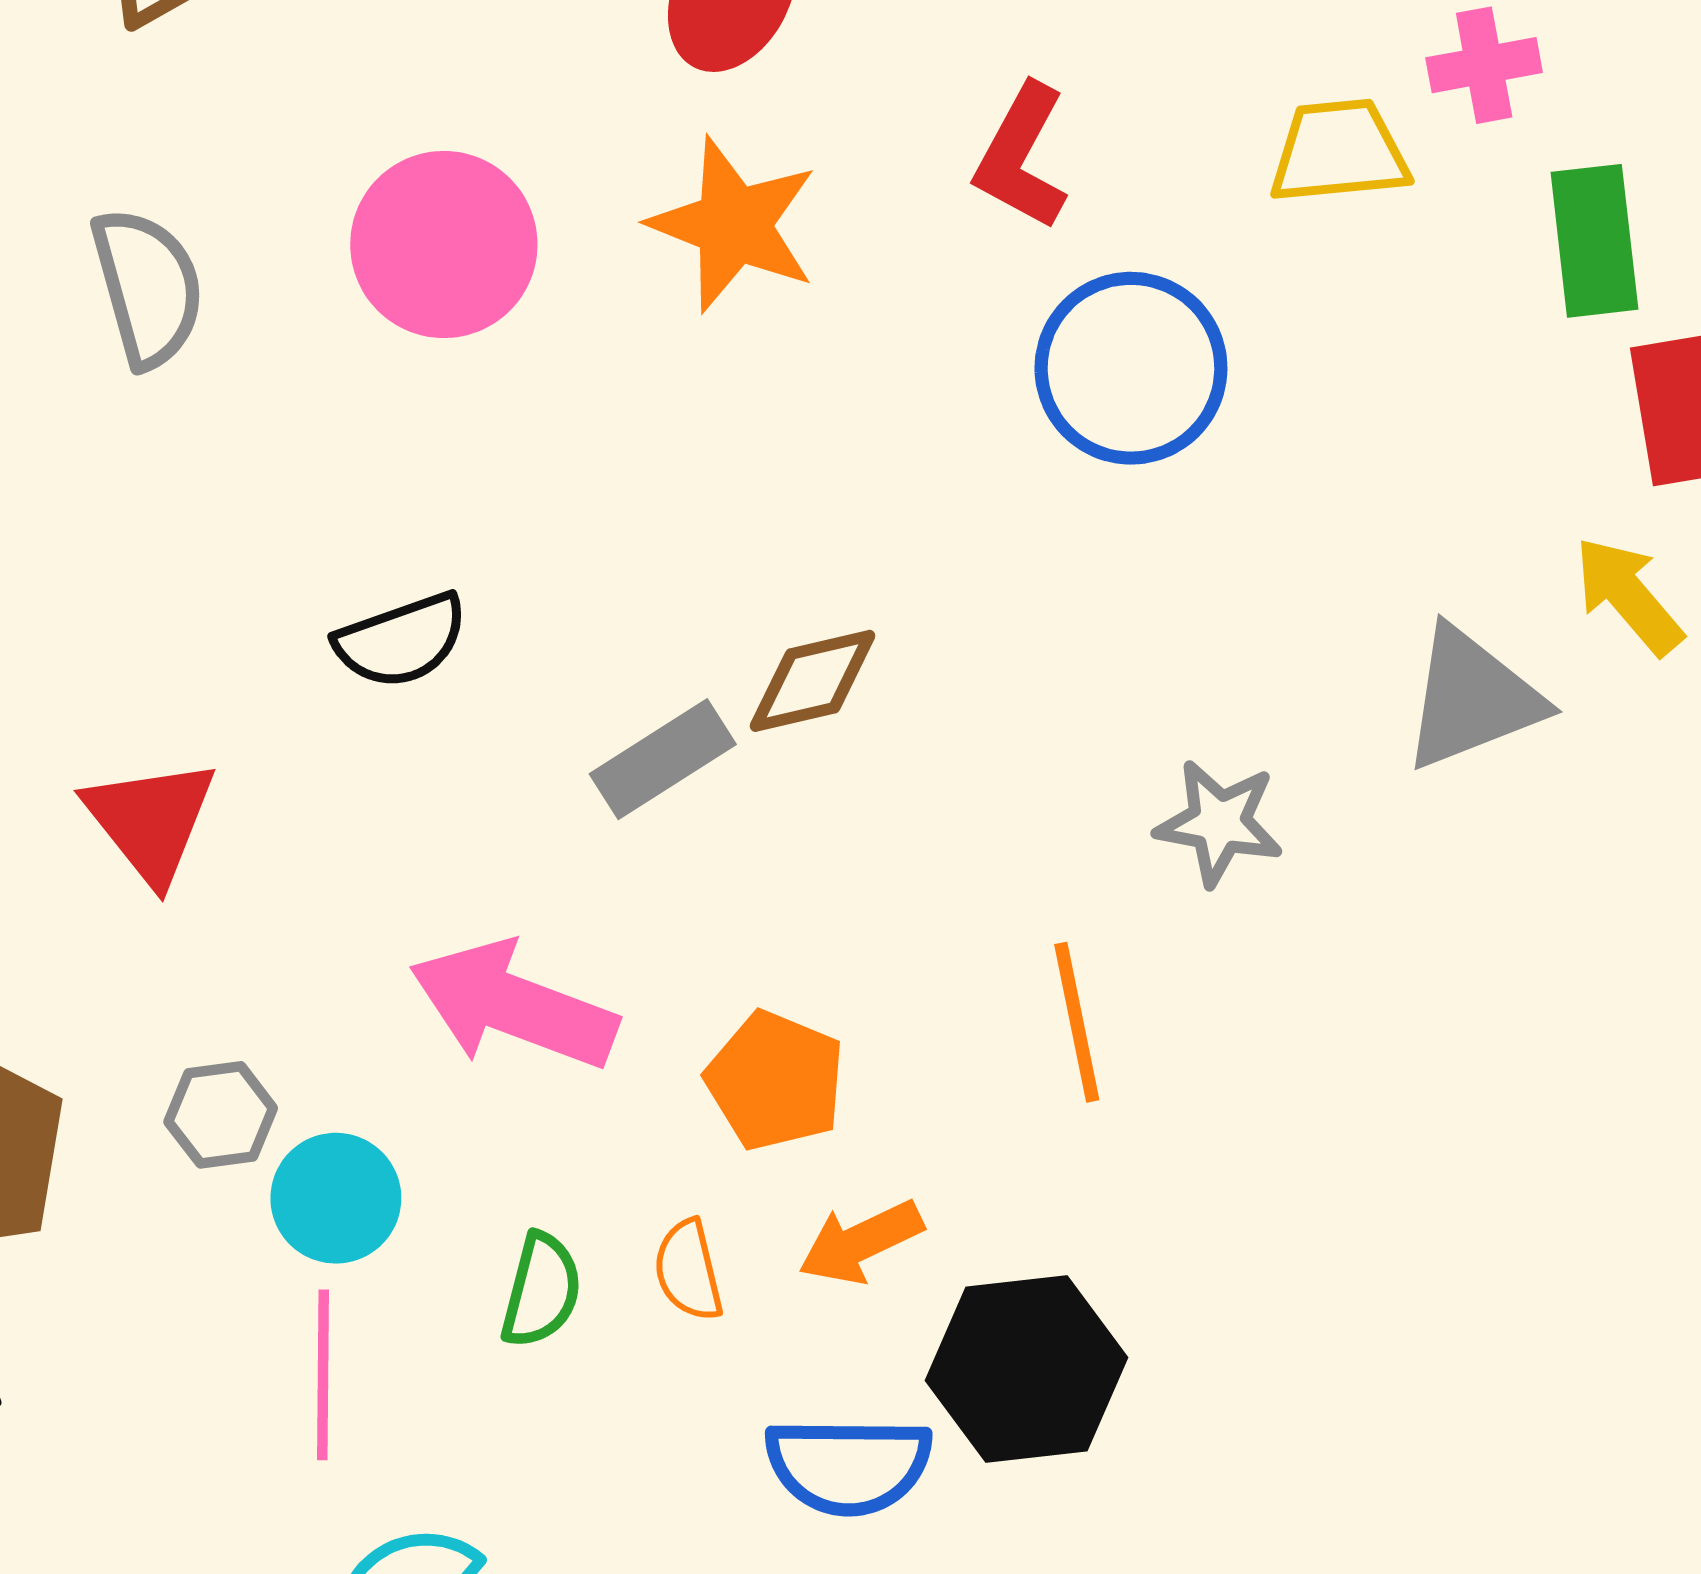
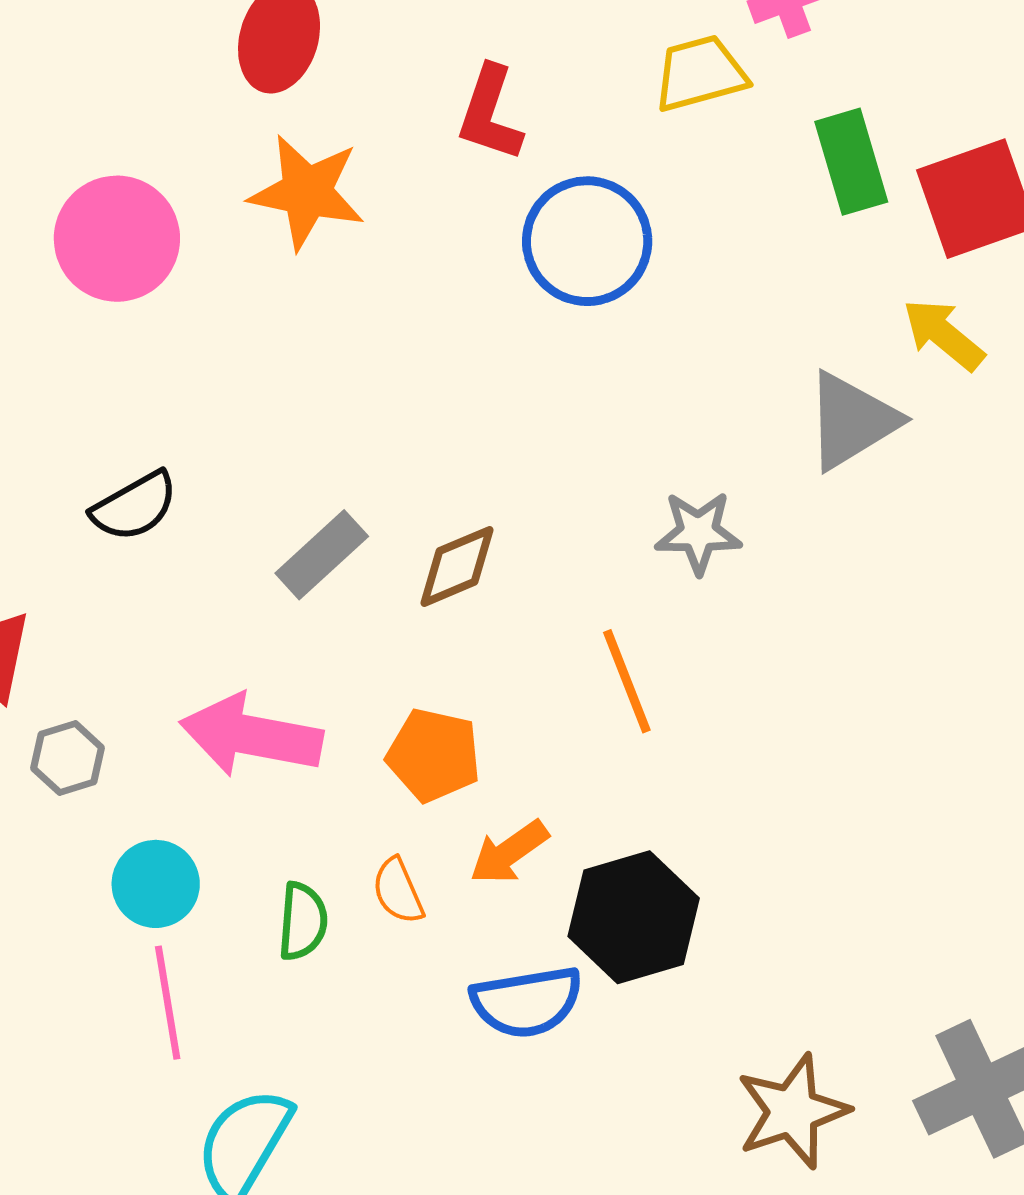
green rectangle: (1594, 241) -> (851, 162), moved
brown diamond: (813, 681) -> (457, 566), moved
gray hexagon: (221, 1115) -> (68, 758), moved

